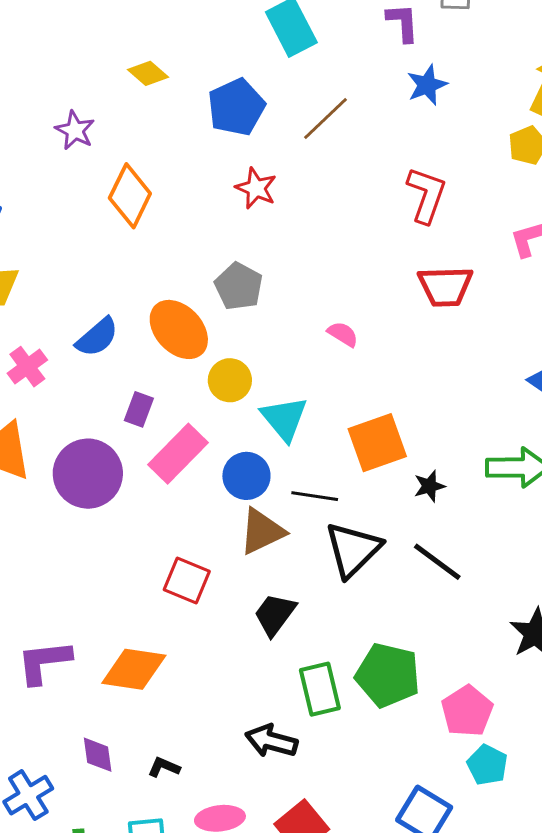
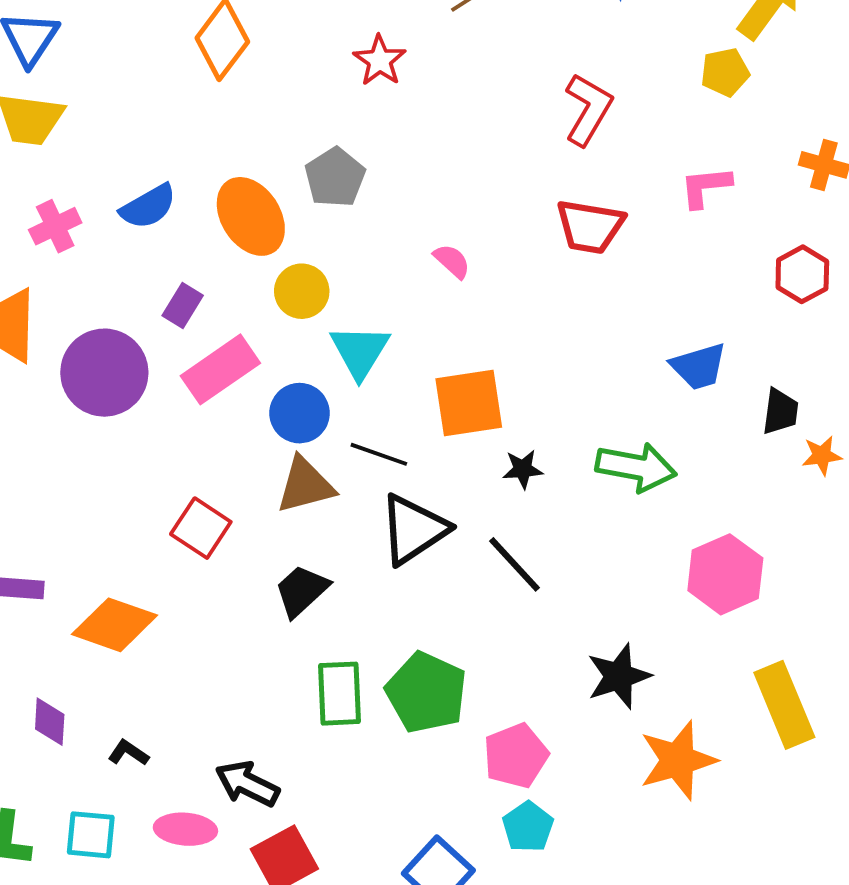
black arrow: (271, 741) -> (247, 784), moved

